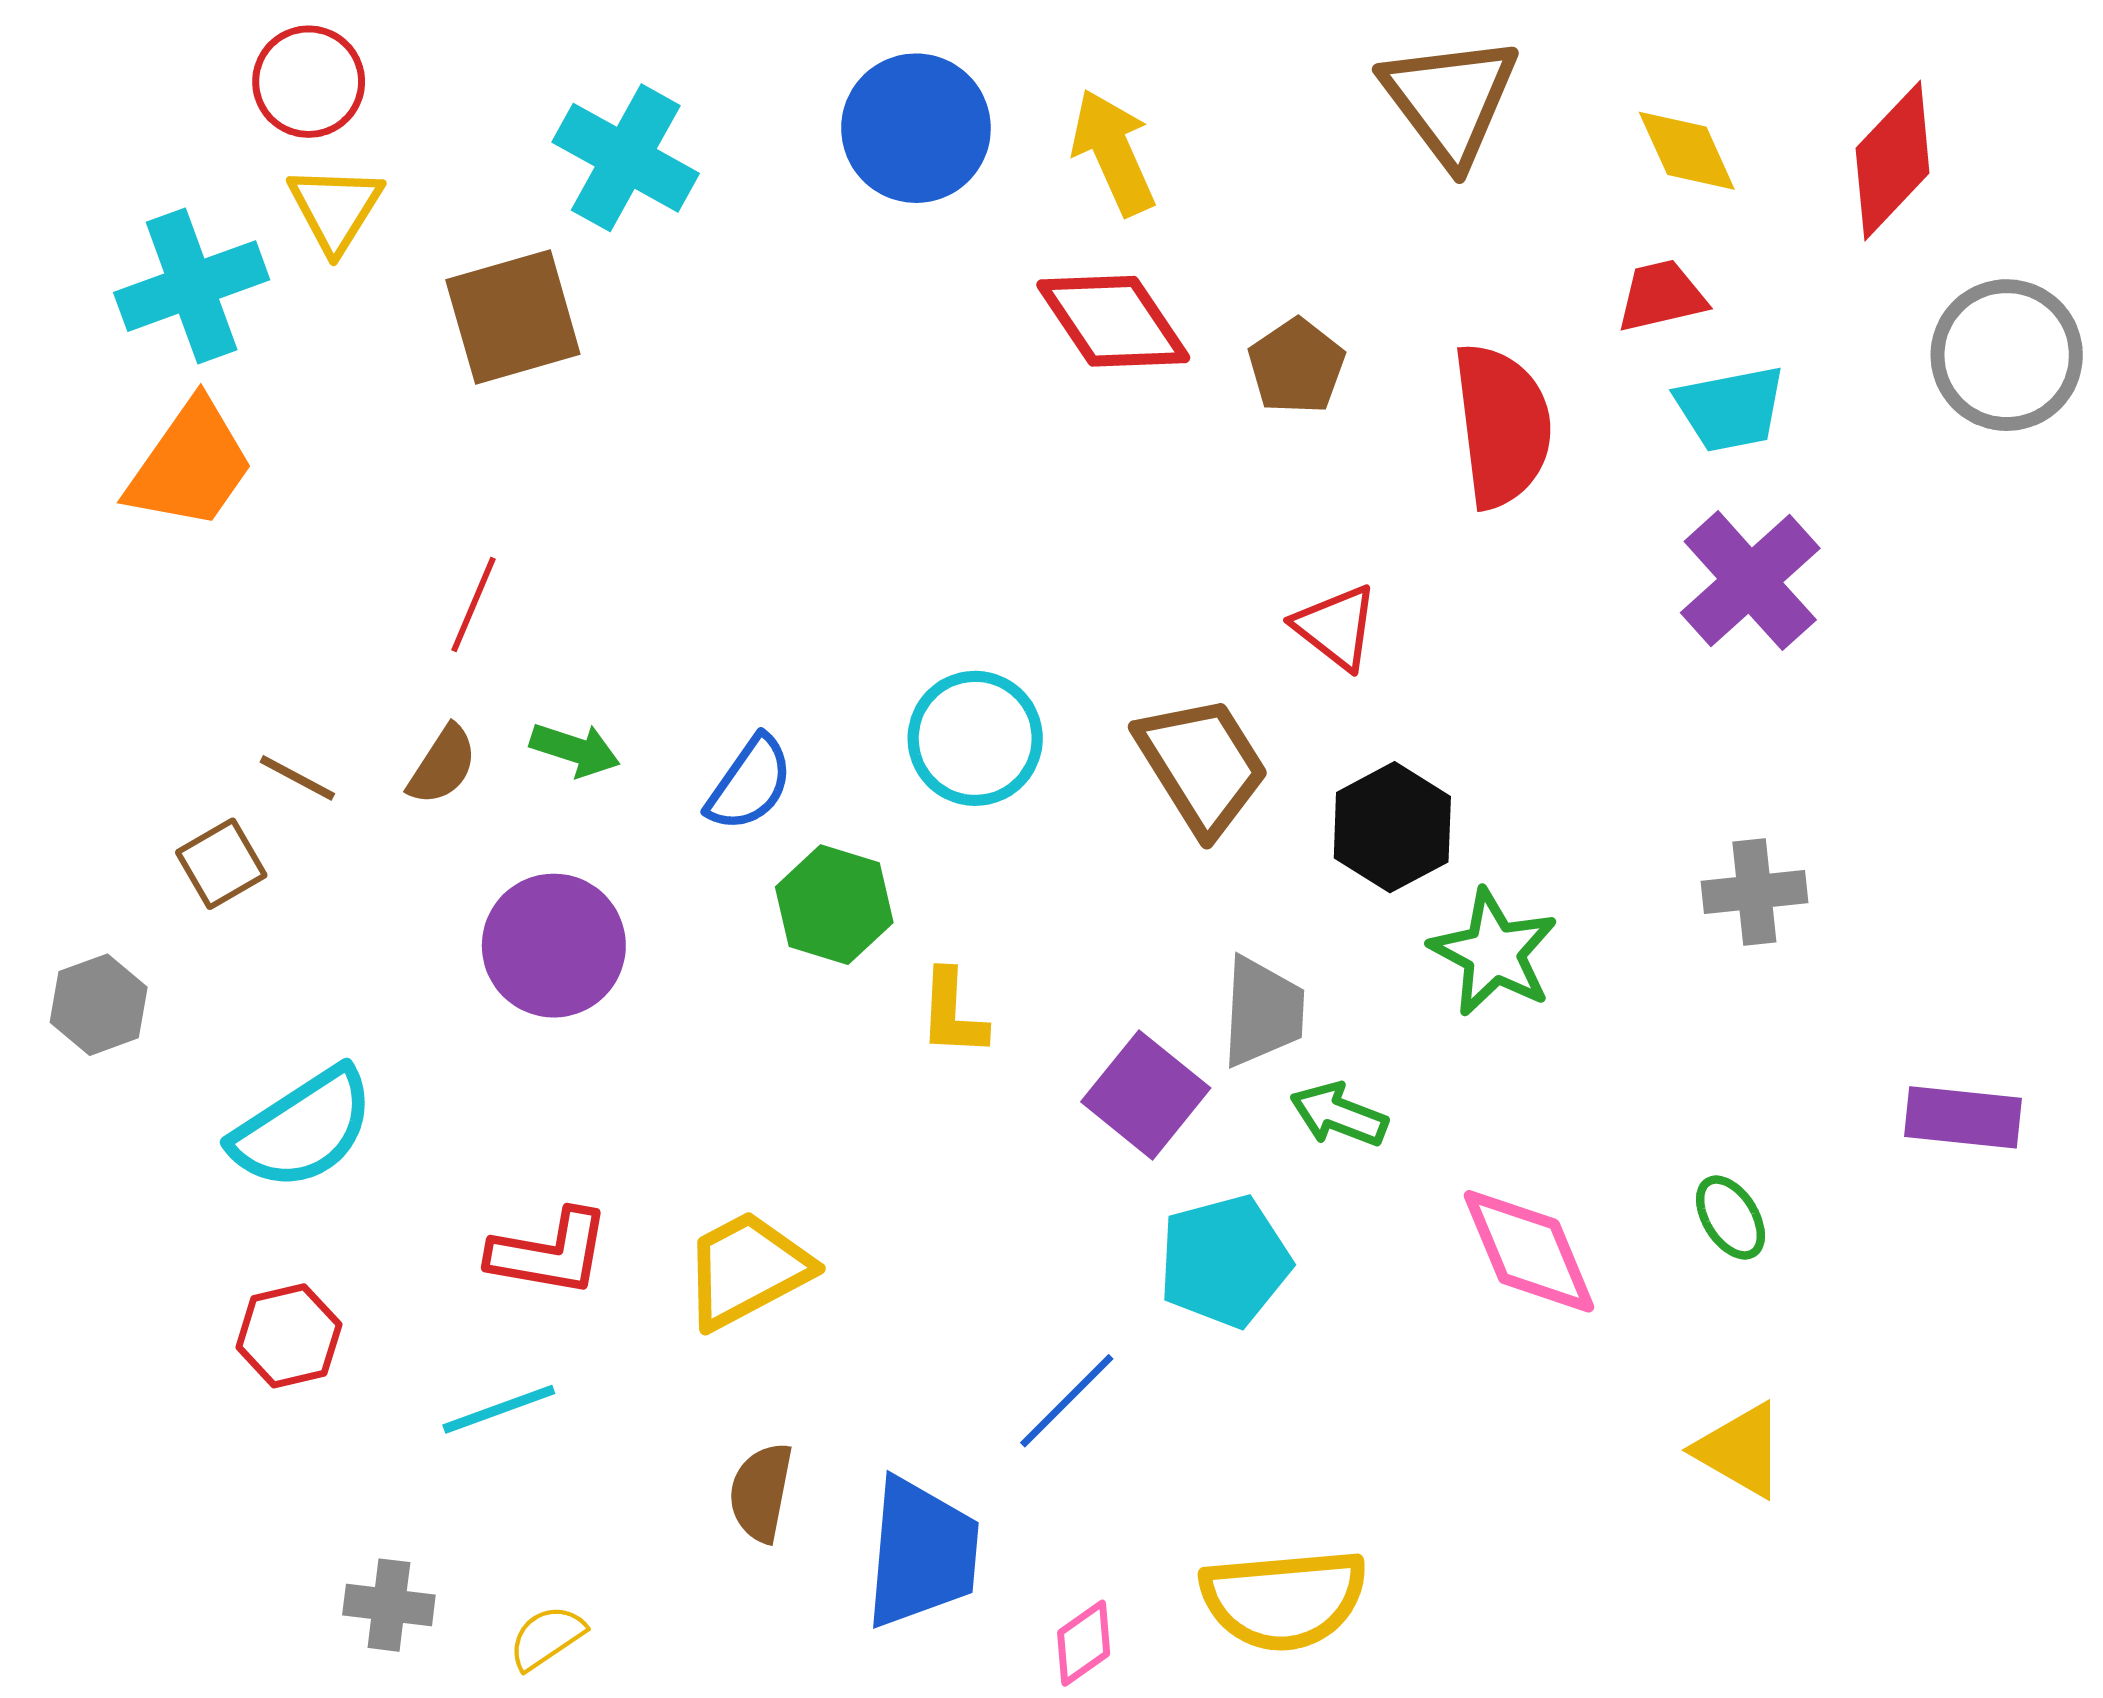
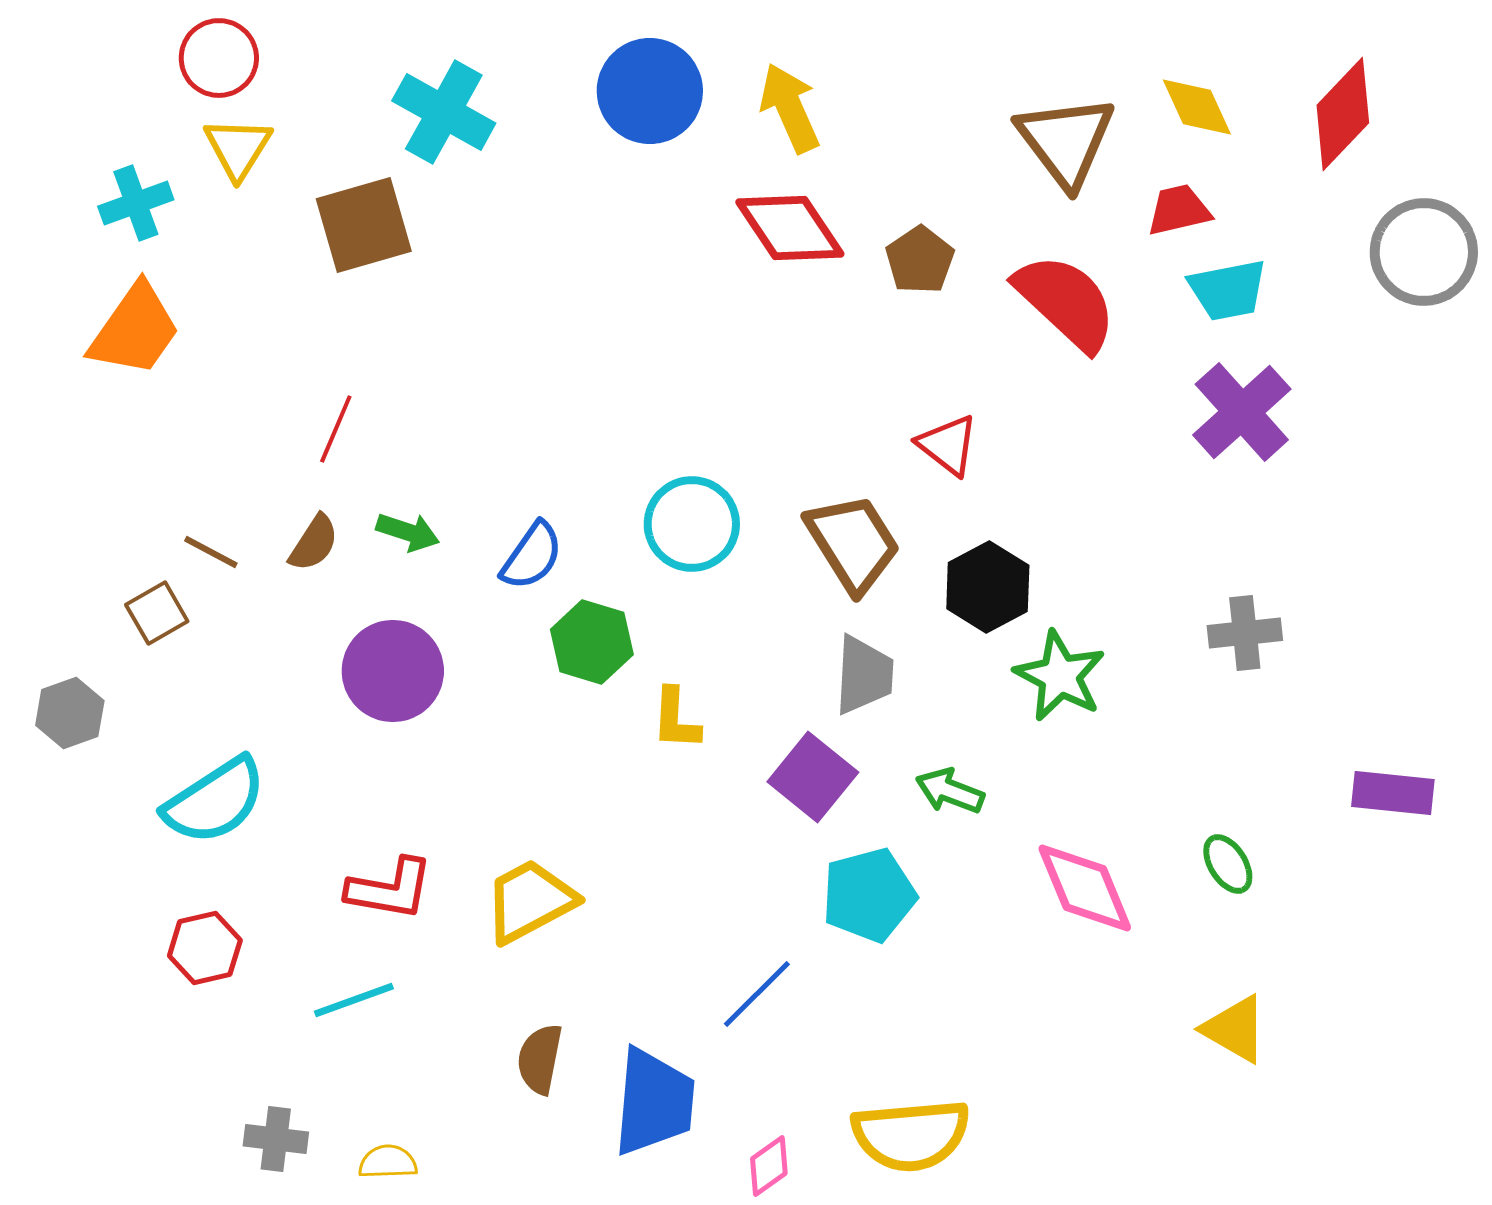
brown triangle: (1450, 100) -> (1066, 141), moved
cyan cross: (192, 286) -> (136, 203), size x0.7
red semicircle: (1502, 426) -> (1066, 302), turned -40
gray trapezoid: (1263, 1012) -> (864, 675), moved
yellow semicircle: (547, 1637) -> (388, 1162), turned 32

